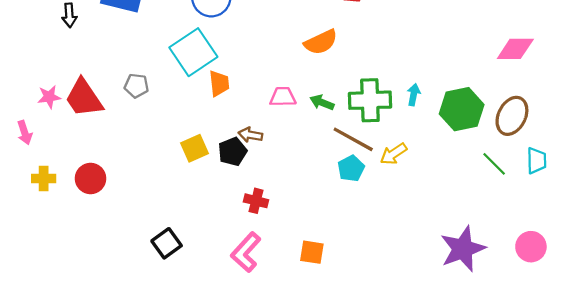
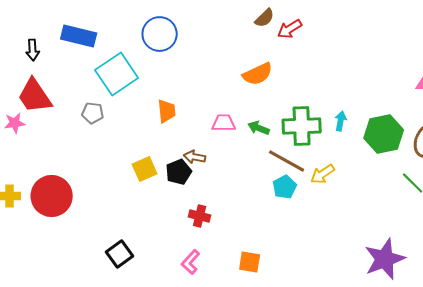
cyan square: (193, 52) -> (117, 74), moved
red trapezoid: (84, 98) -> (35, 96), moved
red circle: (91, 178) -> (52, 196), size x1.5
pink L-shape: (246, 252) -> (191, 262), size x0.7

